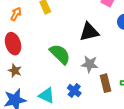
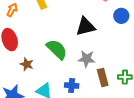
brown star: (15, 71) -> (27, 64), moved
blue cross: (74, 91) -> (72, 85), turned -32

